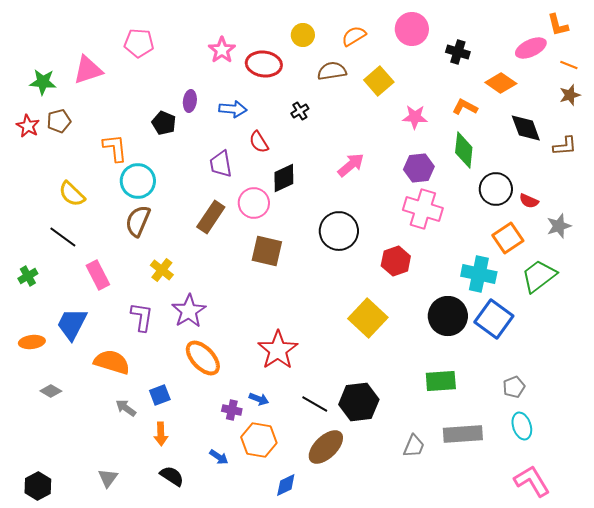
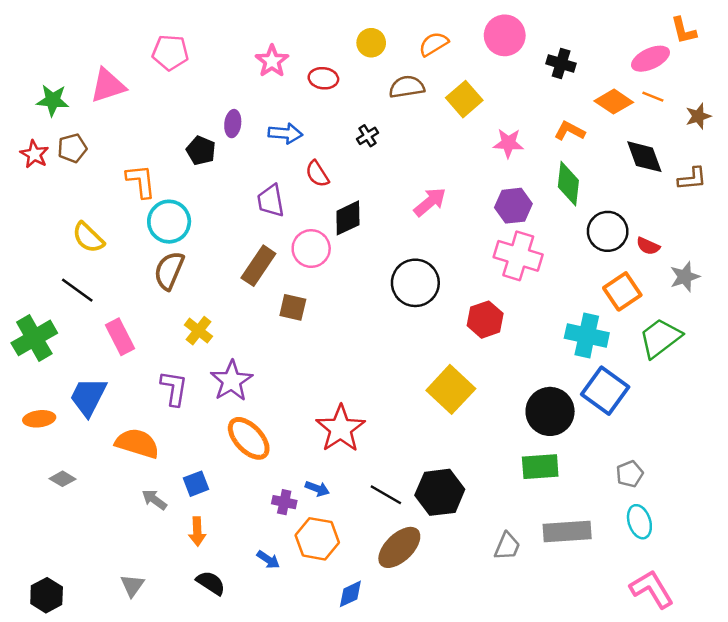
red ellipse: (264, 64) -> (323, 78), size x0.7
orange line: (569, 65) -> (653, 97), moved
brown square: (267, 251) -> (293, 307), moved, size x0.7
green cross: (28, 276) -> (34, 338), size x1.8
black circle: (448, 316) -> (550, 411), moved

